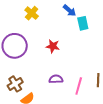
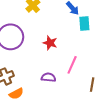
pink line: (79, 86) -> (72, 65), moved

